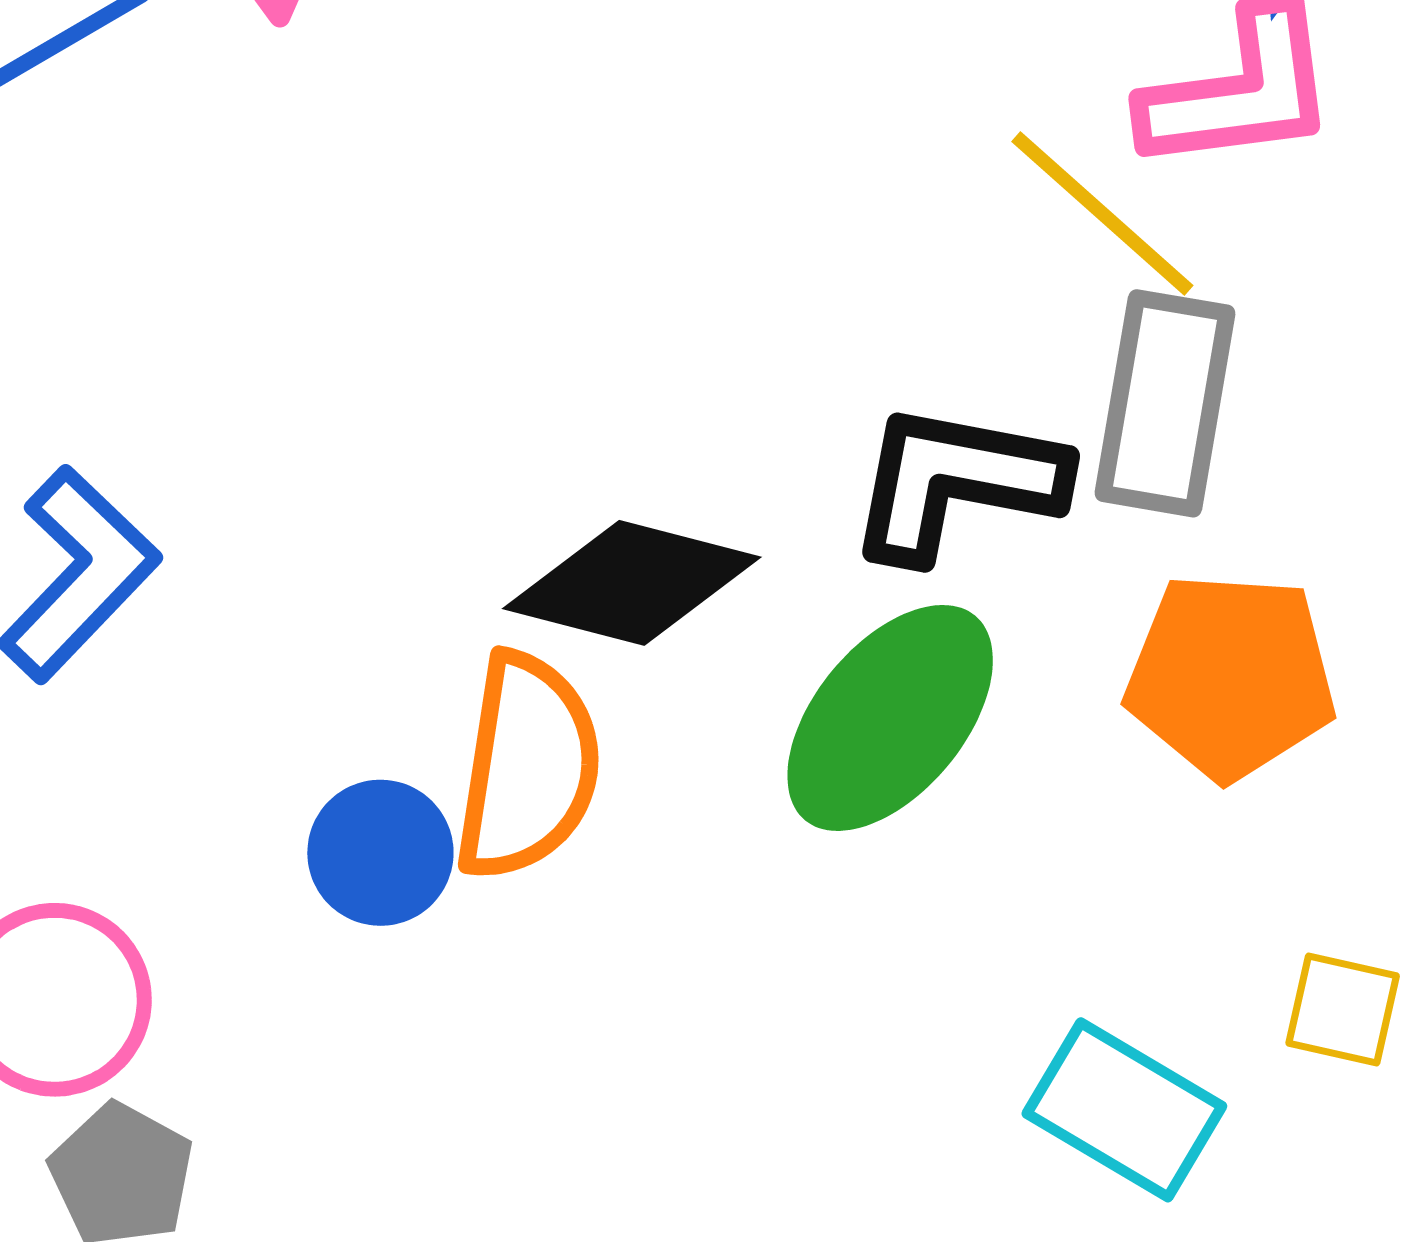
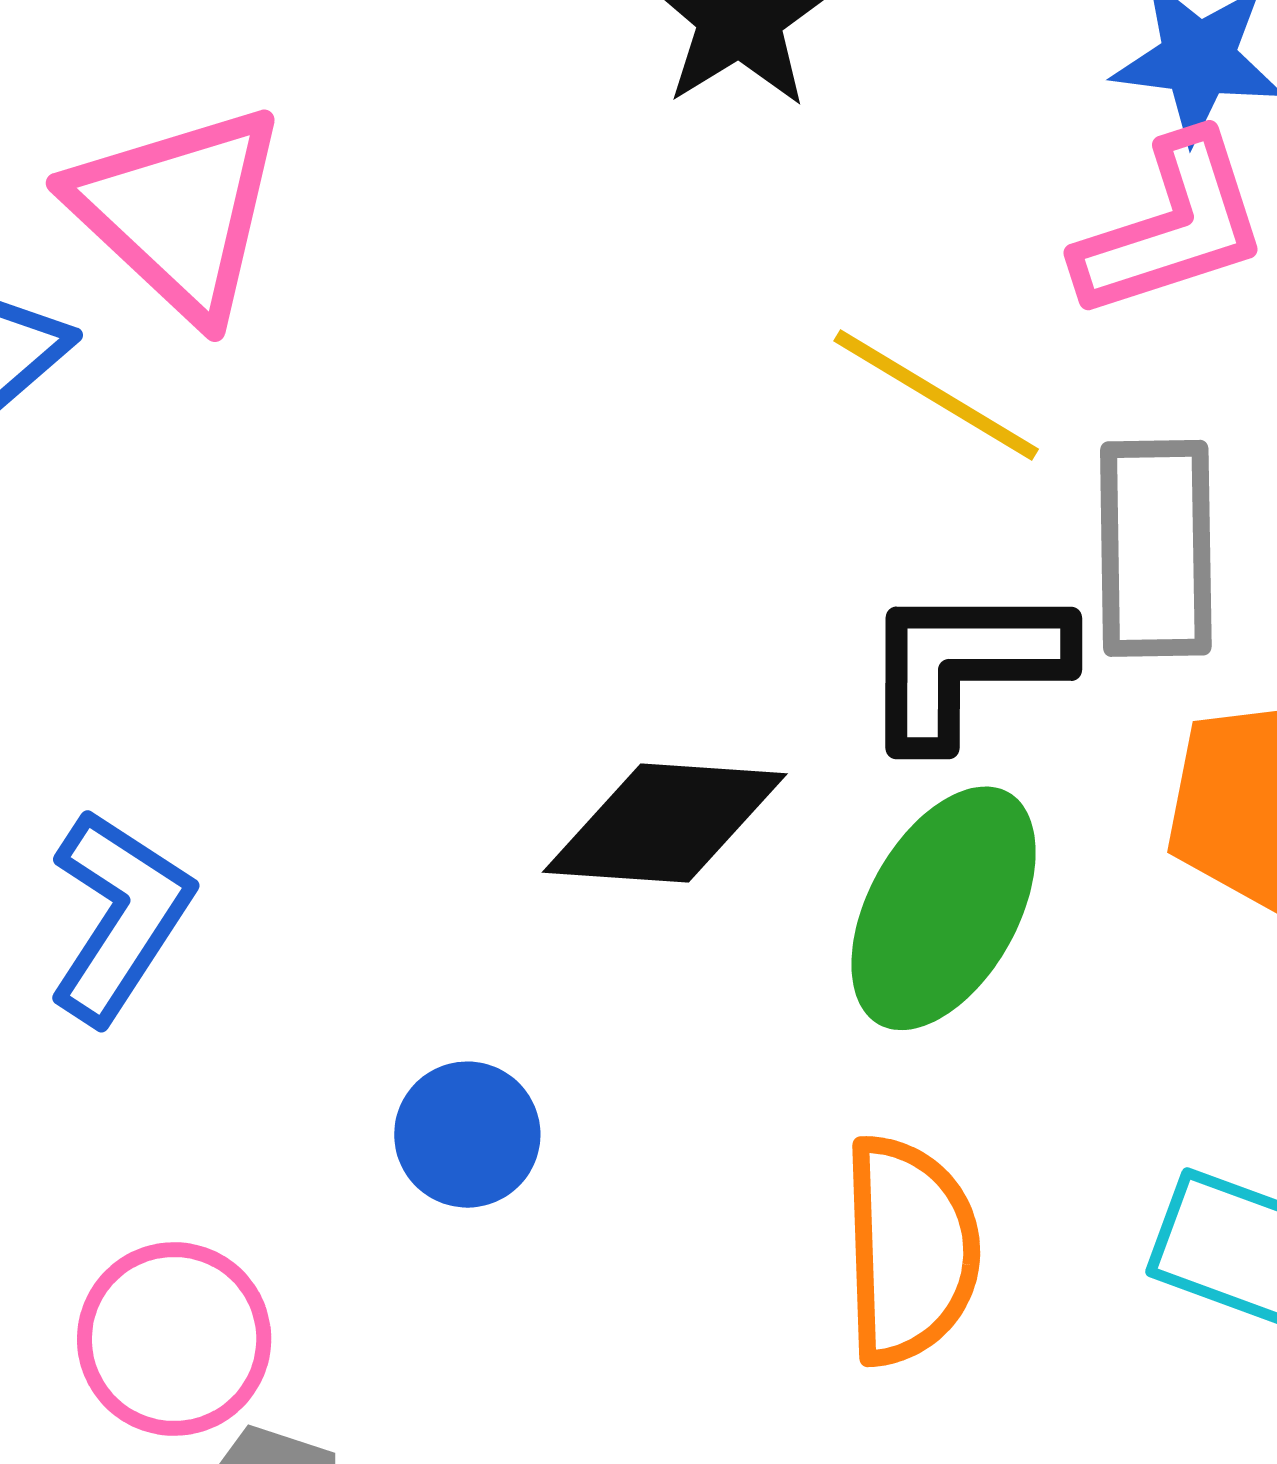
yellow line: (1102, 214) -> (936, 395), moved
orange semicircle: (528, 767) -> (910, 1250), moved

